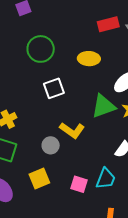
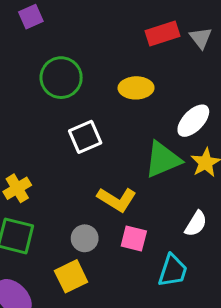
gray circle: (51, 145) -> (85, 238), moved
pink square: (79, 184) -> (134, 238), moved

